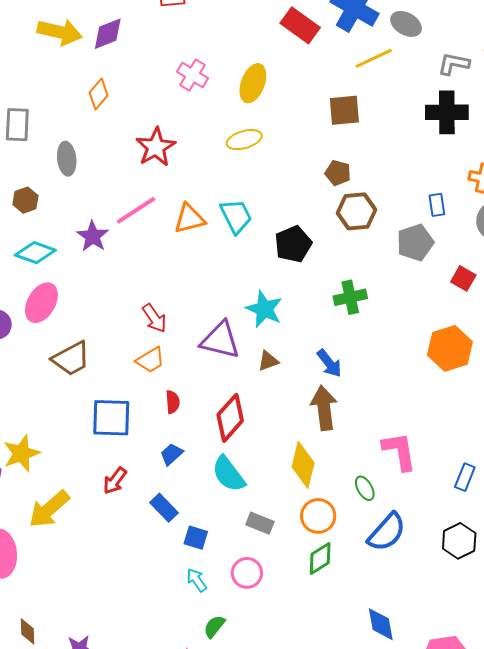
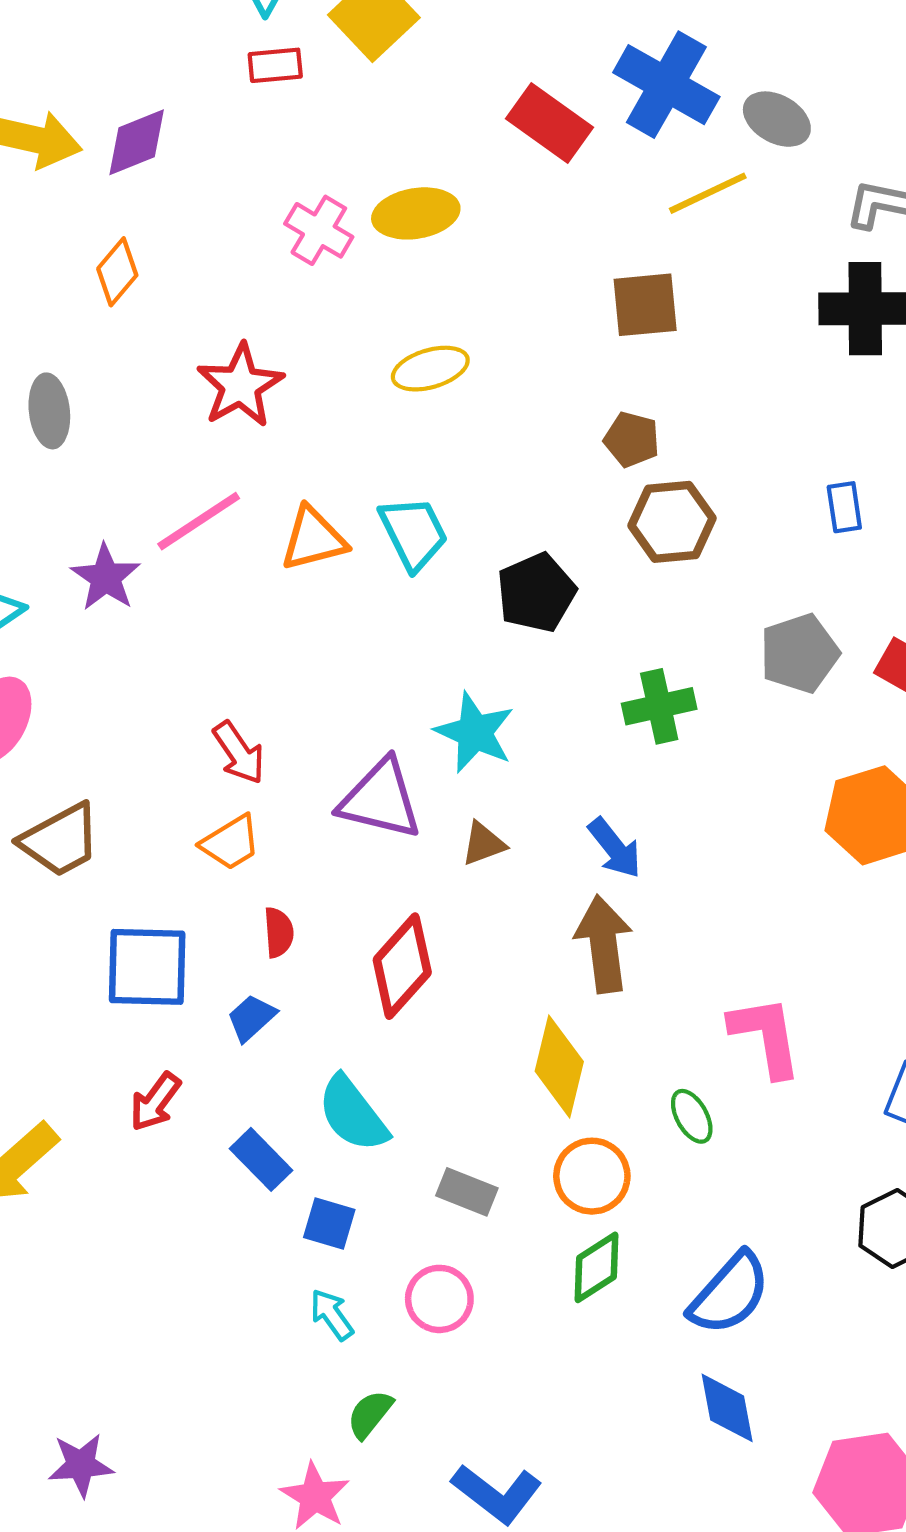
yellow ellipse: (253, 83) -> (416, 213), moved, turned 60
gray pentagon: (415, 243) -> (799, 653), moved
blue trapezoid: (171, 454) -> (251, 1018), moved
cyan semicircle: (228, 474) -> (353, 1114), moved
blue semicircle: (387, 532) -> (730, 1294), moved

